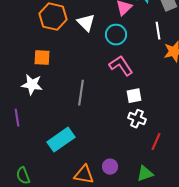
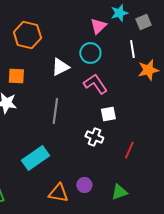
white triangle: (86, 23) -> (60, 67), moved, turned 48
white cross: (137, 119) -> (94, 137), moved
red line: (156, 142) -> (129, 150), moved

